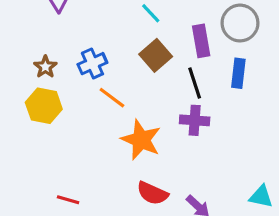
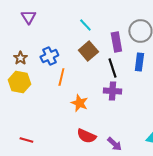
orange line: (112, 98) -> (61, 77), turned 66
orange star: (141, 140) -> (79, 103), size x0.7
red line: (68, 200) -> (26, 140), moved

